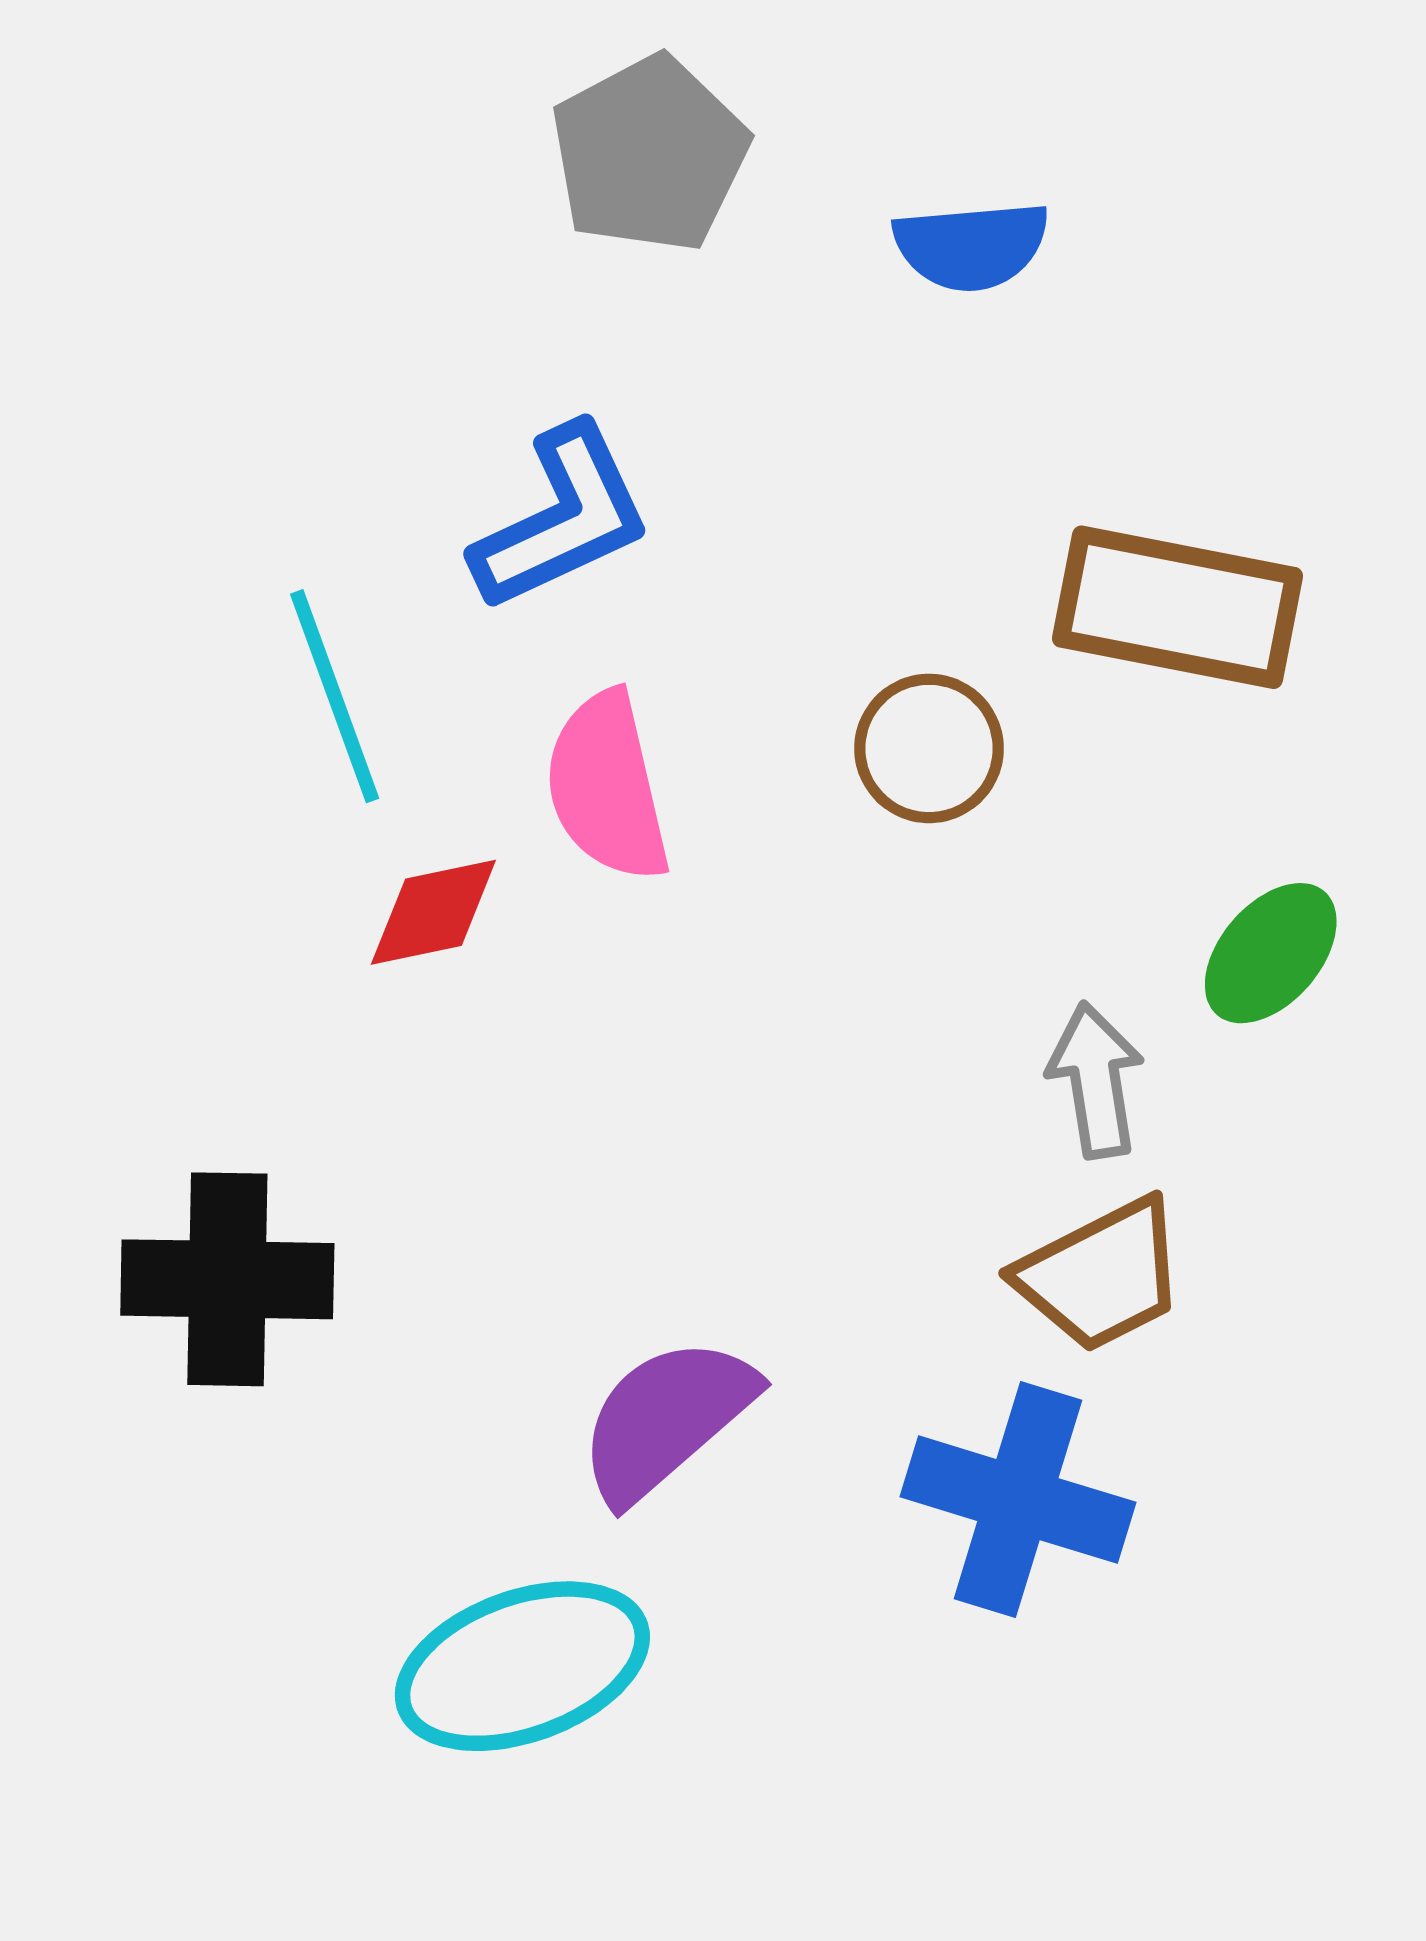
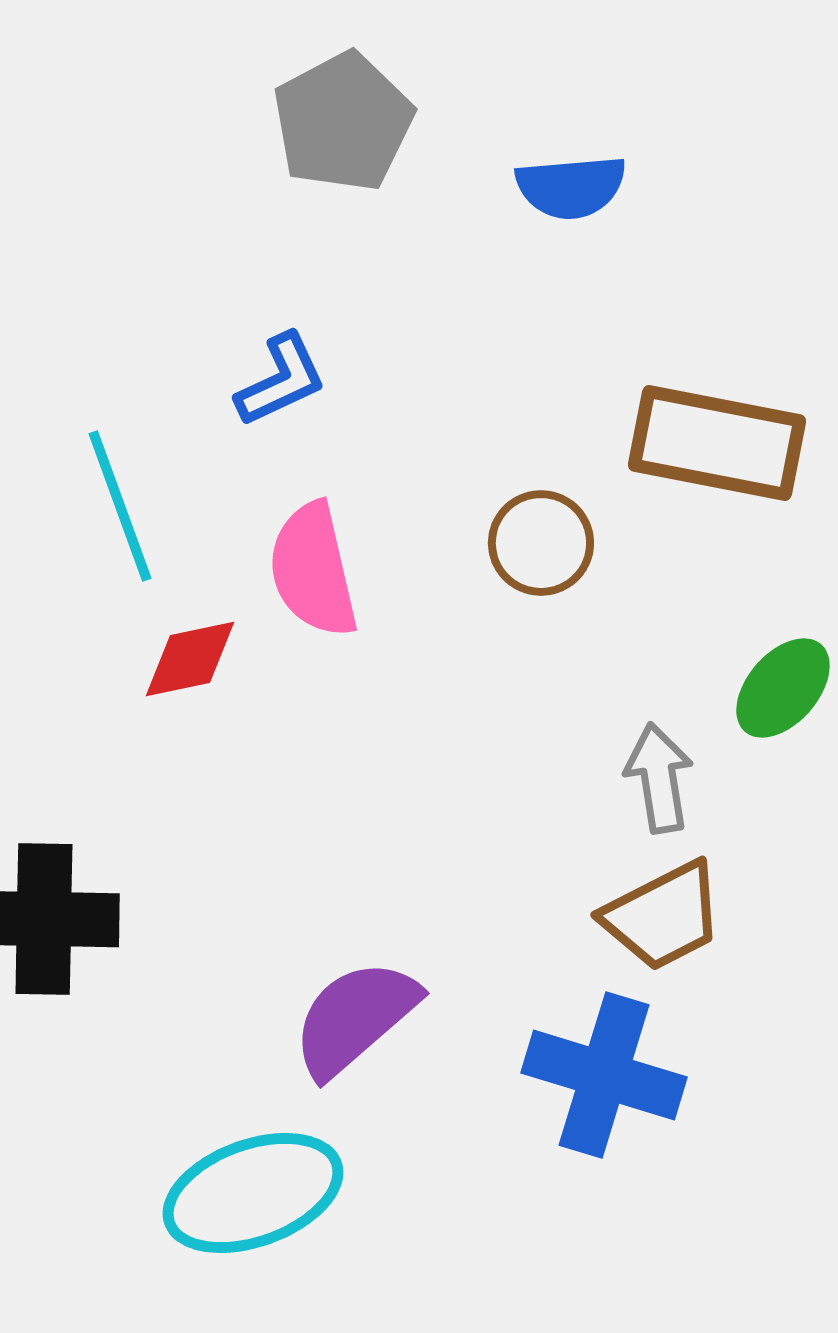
blue L-shape: (562, 518) -> (281, 380), size x0.7

